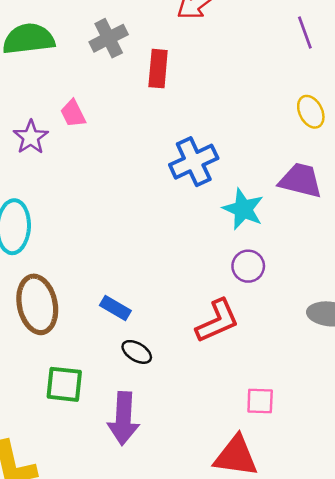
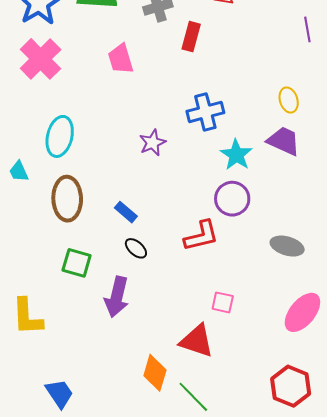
yellow ellipse: (311, 112) -> (289, 100), moved
pink trapezoid: (73, 113) -> (121, 59), size x1.4
purple star: (31, 137) -> (153, 143), moved
purple circle: (248, 266) -> (232, 199), size x1.4

